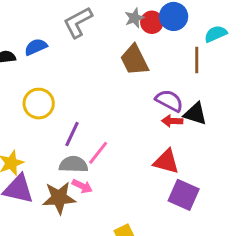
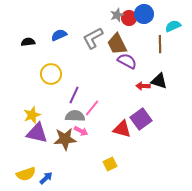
gray L-shape: (78, 22) -> (93, 38), moved
blue semicircle: (36, 47) -> (59, 35), moved
purple semicircle: (169, 101) -> (127, 61), moved
red triangle: (166, 162) -> (122, 129), moved
purple square: (184, 195) -> (141, 119), moved, turned 30

